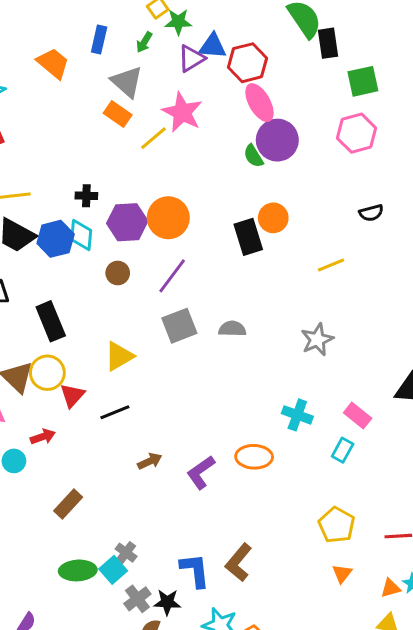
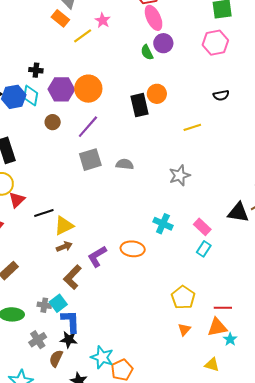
pink star: (182, 112) -> (103, 20), size x0.6
purple circle: (277, 140) -> (163, 43), size x0.7
yellow triangle: (119, 356) -> (64, 226), moved
cyan rectangle: (343, 450) -> (204, 249), moved
gray cross: (126, 553) -> (44, 305), turned -32
brown L-shape: (239, 562) -> (72, 277), moved
cyan square: (113, 570) -> (58, 303), moved
blue L-shape: (195, 570) -> (71, 321), moved
orange triangle: (391, 588) -> (217, 327), moved, size x1.5
gray cross: (137, 599) -> (38, 340), moved

